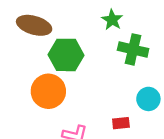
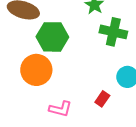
red rectangle: (121, 123) -> (102, 99), turned -49

